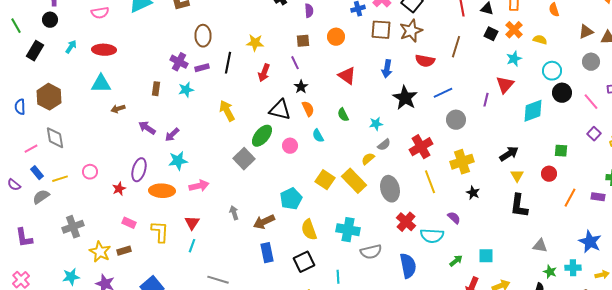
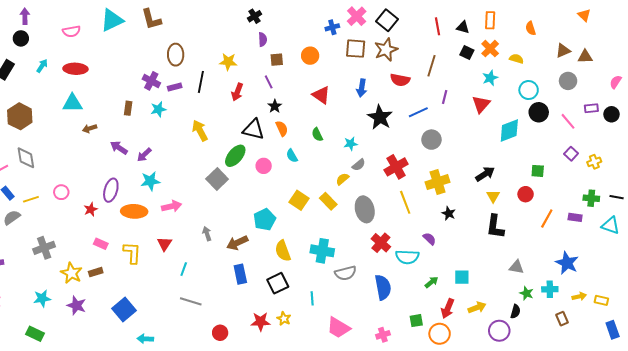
purple semicircle: (309, 11) -> (263, 39), moved
purple line: (486, 100) -> (445, 97), moved
yellow rectangle: (354, 181) -> (328, 201), size x0.7
cyan line: (192, 246) -> (184, 269), moved

